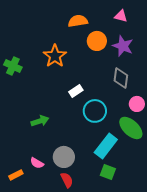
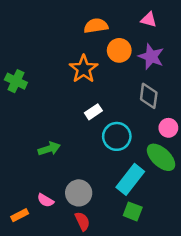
orange star: (55, 56) -> (84, 69), moved

